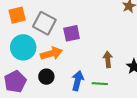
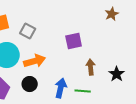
gray square: (44, 23) -> (28, 31), size x0.7
purple square: (72, 33) -> (74, 41), moved

